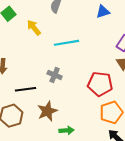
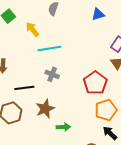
cyan line: (66, 43) -> (49, 49), moved
red pentagon: (100, 84) -> (95, 83), turned 30

